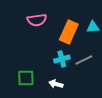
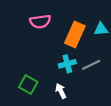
green square: (26, 78) -> (28, 84), turned 30
white arrow: (56, 84) -> (61, 91), turned 48

